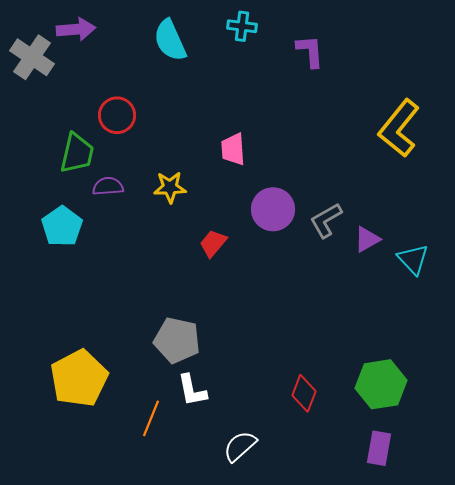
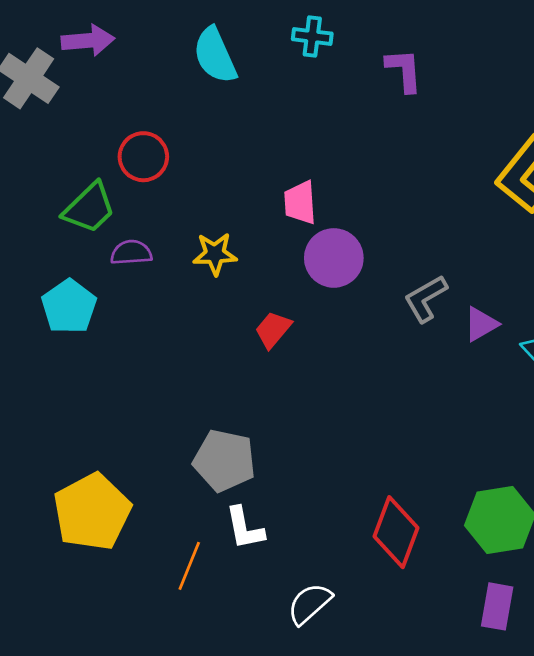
green trapezoid: (77, 153) -> (89, 208), turned 33
purple circle: (273, 209) -> (334, 258), moved
red diamond: (304, 393) -> (396, 532), size x1.4

